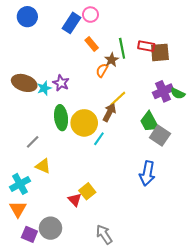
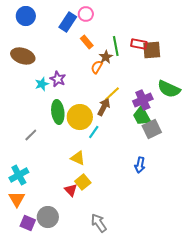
brown ellipse: (24, 83) -> (23, 56), moved
purple cross: (163, 91) -> (143, 100), moved
green semicircle: (178, 93) -> (169, 89), size x1.6
gray square: (160, 136) -> (152, 129), turned 30
yellow triangle: (43, 166) -> (78, 158), moved
blue arrow: (147, 173) -> (140, 165), size x0.7

